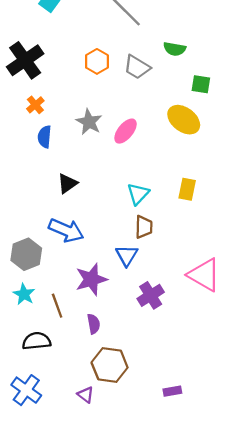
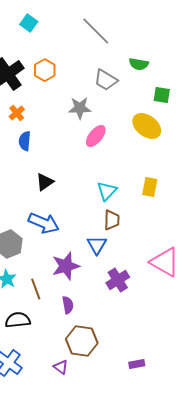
orange hexagon: (97, 61) -> (45, 70), moved
gray star: (89, 122) -> (80, 108), moved, turned -30

